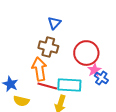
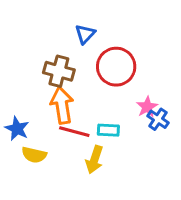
brown cross: (48, 47) -> (59, 71), moved
red circle: (86, 53) -> (116, 67), moved
cyan rectangle: (69, 85) -> (108, 130), size x0.6

